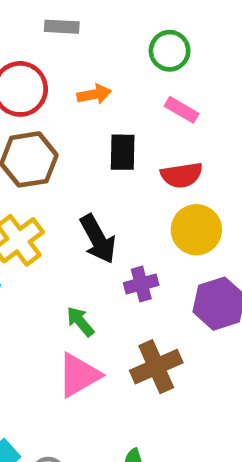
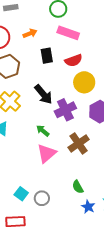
pink rectangle: (182, 110) -> (68, 33), size x1.5
purple cross: (141, 284) -> (65, 110), size x1.5

